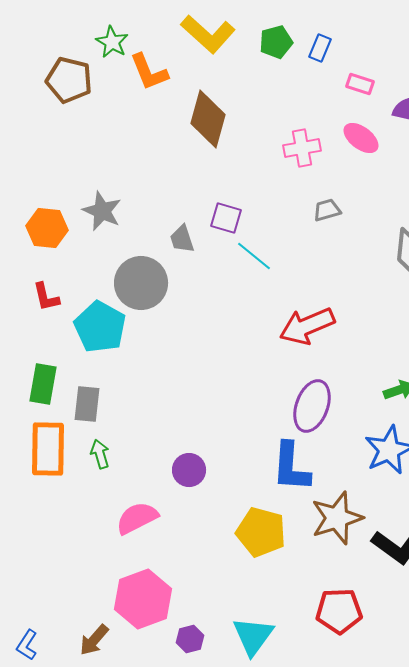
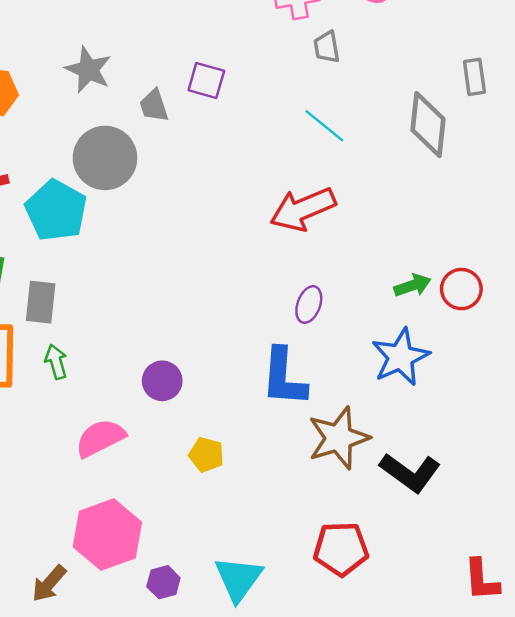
gray trapezoid: (327, 210) -> (327, 47), moved, turned -84
gray star: (102, 211) -> (88, 70), moved
cyan line: (254, 256) -> (324, 126), moved
purple ellipse: (312, 406) -> (309, 305), size x0.6
yellow pentagon: (261, 532) -> (206, 455), moved, size x0.6

